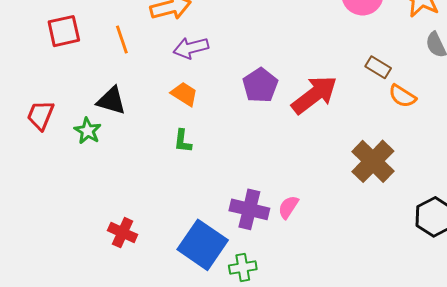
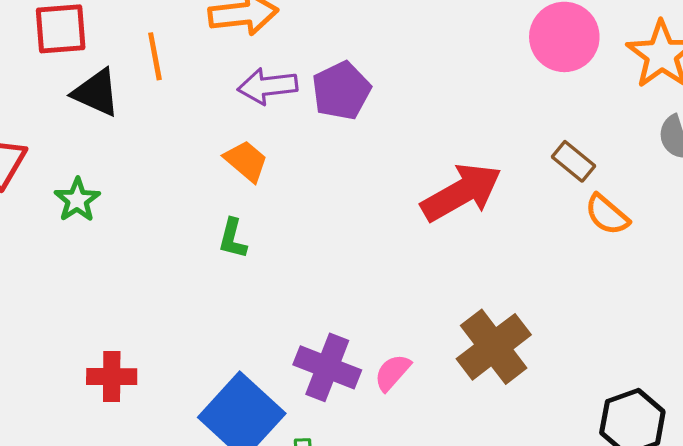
purple pentagon: (260, 85) -> (341, 91), moved
black triangle: (111, 101) -> (96, 93), moved
brown cross: (373, 161) -> (494, 347), moved
red cross: (123, 233) -> (112, 377), turned -32

